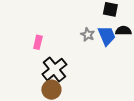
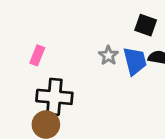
black cross: (54, 69) -> (54, 97), turned 35

